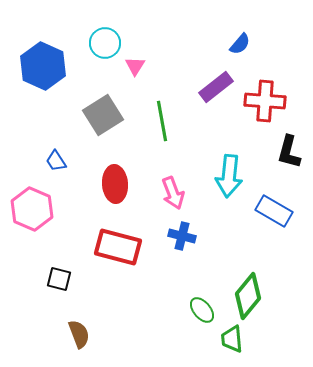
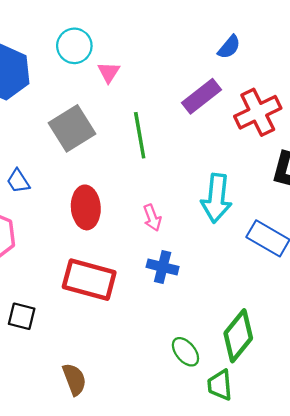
red cross: (265, 101) -> (258, 112), turned -30
pink arrow: (173, 193) -> (152, 218), size x0.7
brown semicircle: (79, 334) -> (74, 379), moved

